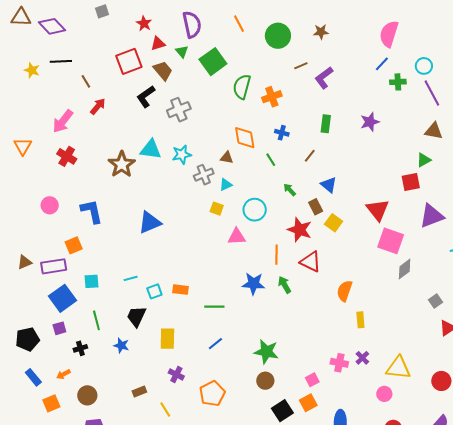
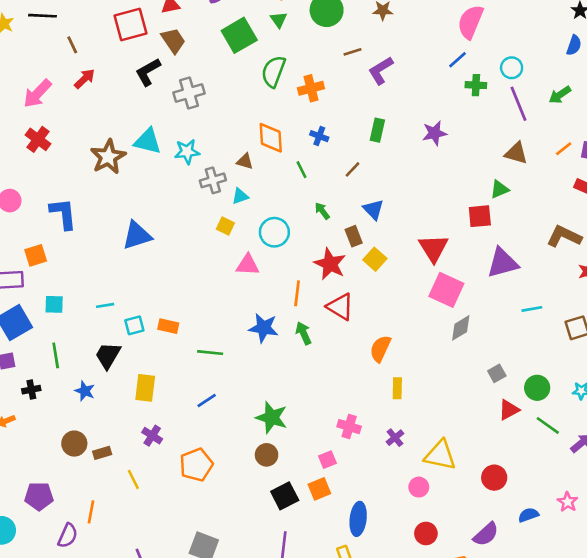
green triangle: (182, 52) -> (279, 20), moved
pink cross: (339, 363) -> (349, 427), moved
brown circle: (87, 395) -> (74, 444), moved

